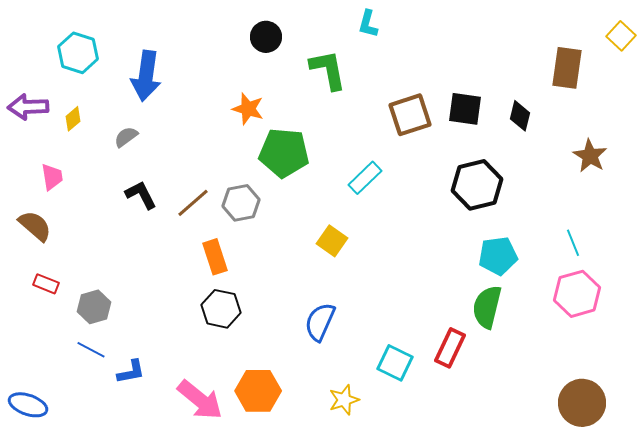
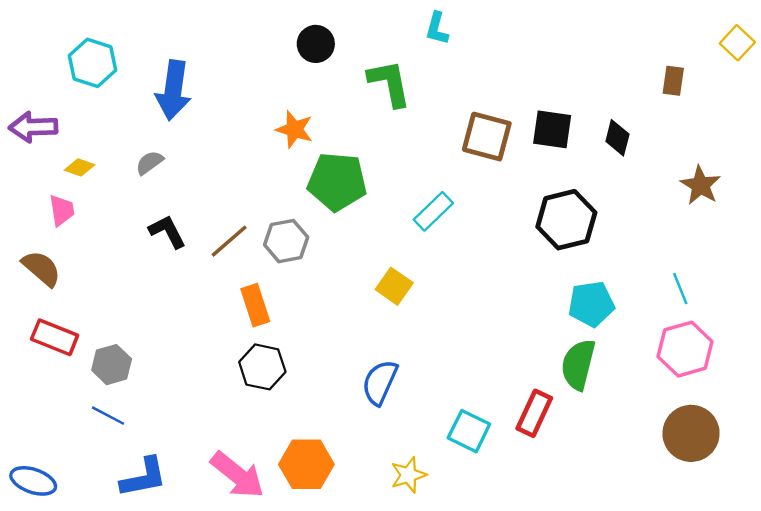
brown rectangle: (567, 68) -> (673, 81), size x0.6
brown square: (410, 115) -> (487, 137), turned 33
yellow diamond: (73, 119) -> (79, 167), moved, turned 60
red rectangle: (46, 284) -> (55, 337), size x1.5
blue L-shape: (131, 372) -> (144, 477), moved, size x1.4
brown circle: (582, 403) -> (691, 433), moved

